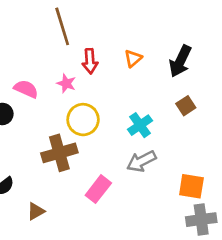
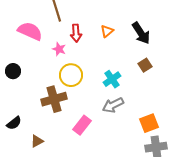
black arrow: (180, 61) -> (141, 33), turned -60
pink semicircle: (26, 89) -> (30, 31), moved, size x1.4
orange square: (191, 186) -> (149, 123), turned -30

